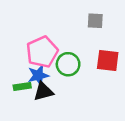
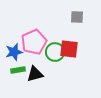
red square: (108, 60) -> (69, 49), moved
blue star: (38, 75) -> (14, 52), moved

